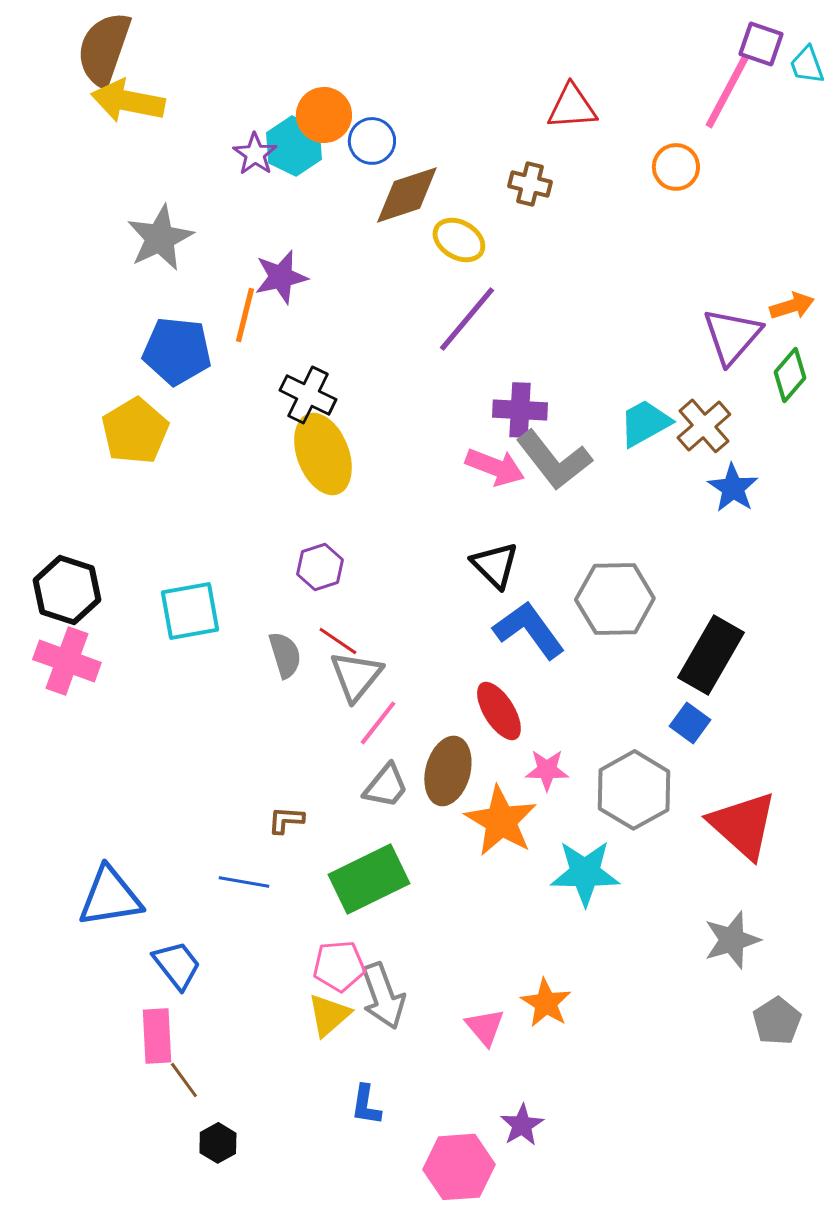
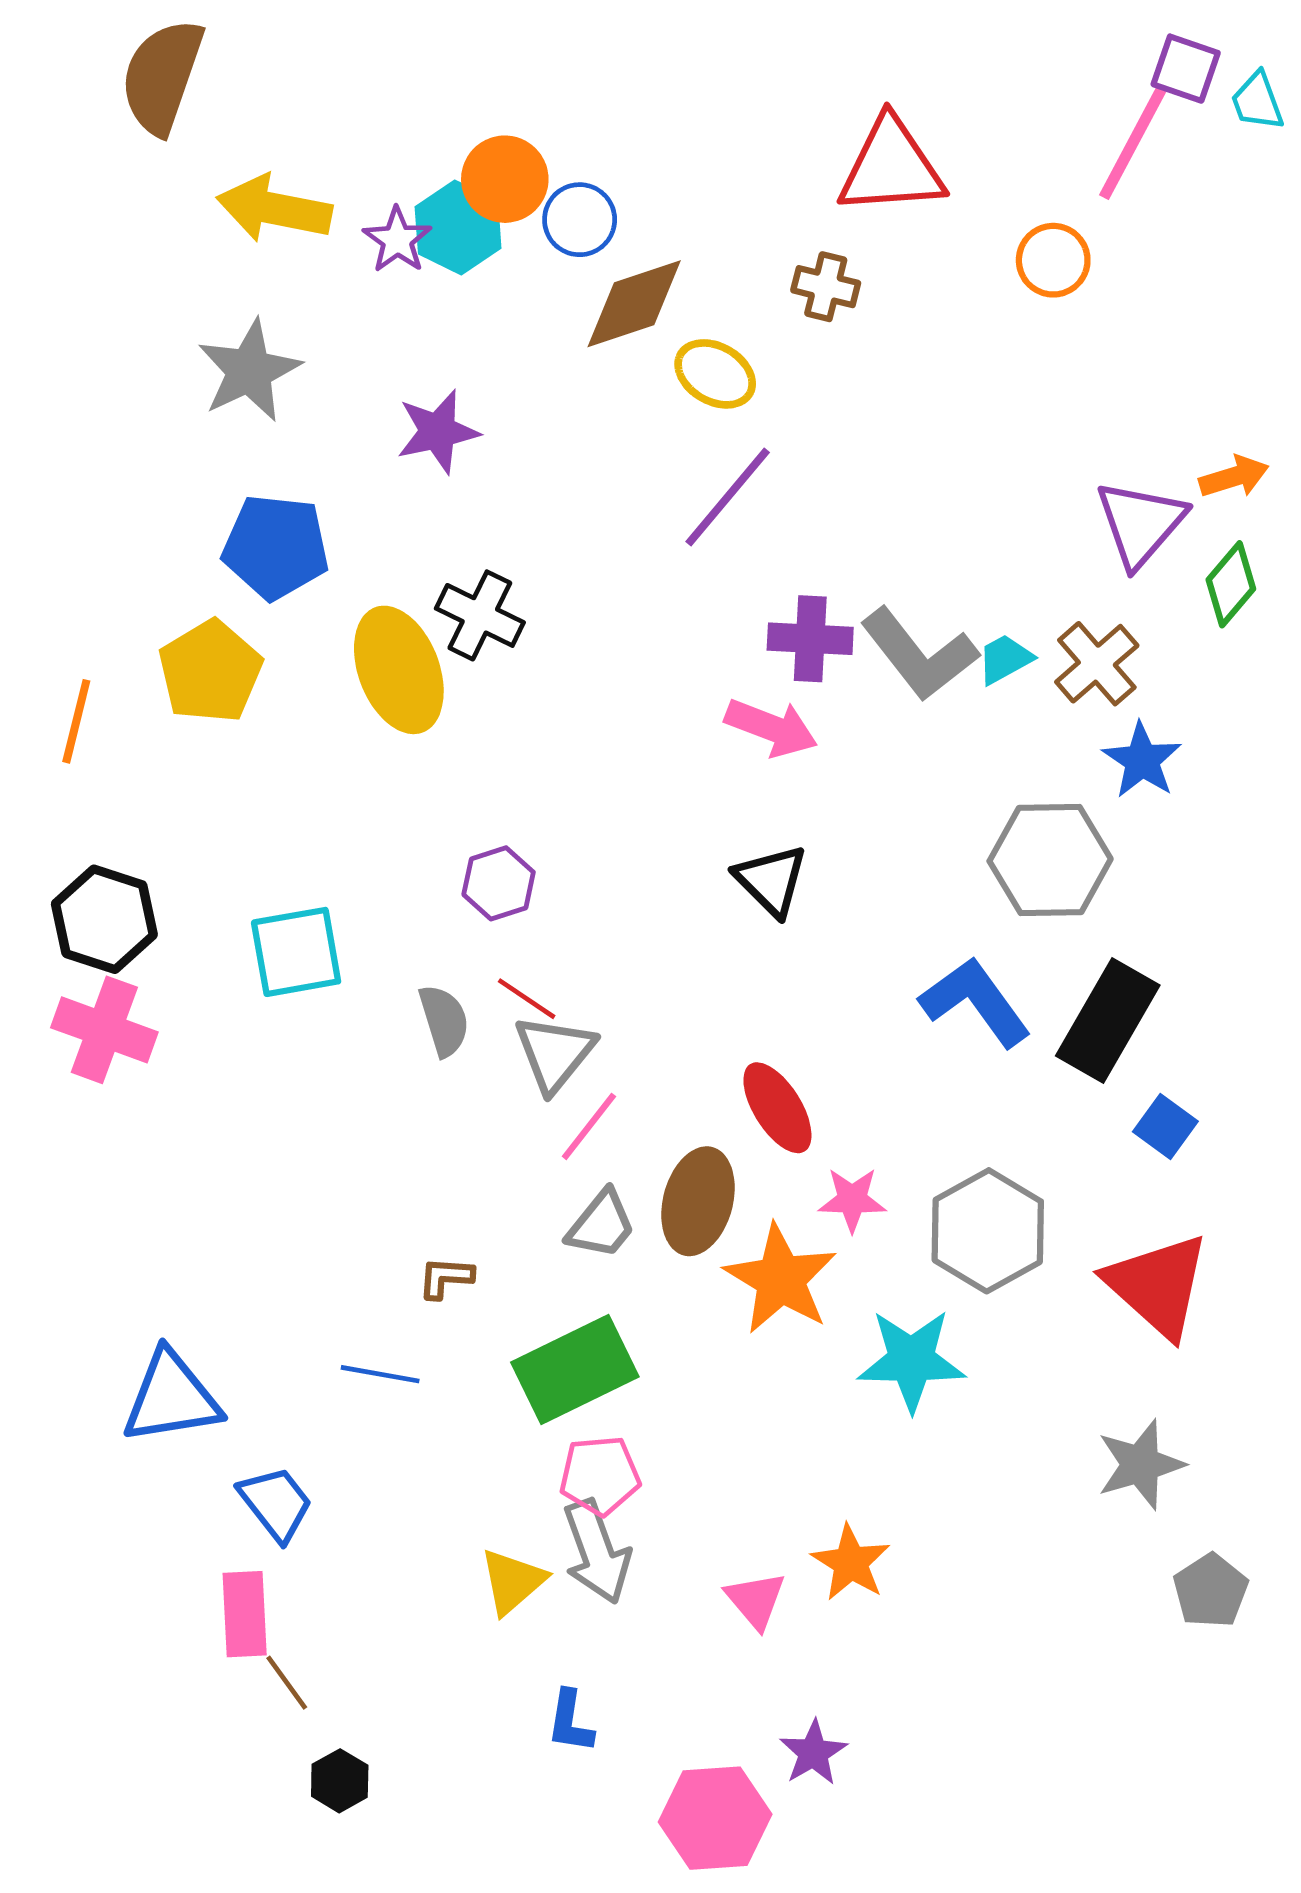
yellow arrow: (128, 101) -> (274, 209), moved
red triangle: (572, 107) -> (891, 167), size x1.4
orange line: (245, 315) -> (76, 721), moved
cyan trapezoid: (645, 423) -> (1005, 659), size x0.7
yellow ellipse: (323, 454) -> (399, 670), moved
gray L-shape: (554, 460) -> (919, 654), moved
gray hexagon: (615, 599) -> (1050, 860), moved
blue L-shape: (529, 630) -> (975, 1002), moved
blue square: (690, 723) -> (1165, 1126), moved
pink pentagon: (339, 966) -> (600, 1475), moved

